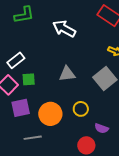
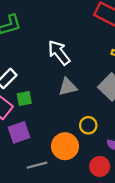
white arrow: (64, 29) -> (59, 53), moved, turned 30
orange circle: (50, 114) -> (65, 146), moved

